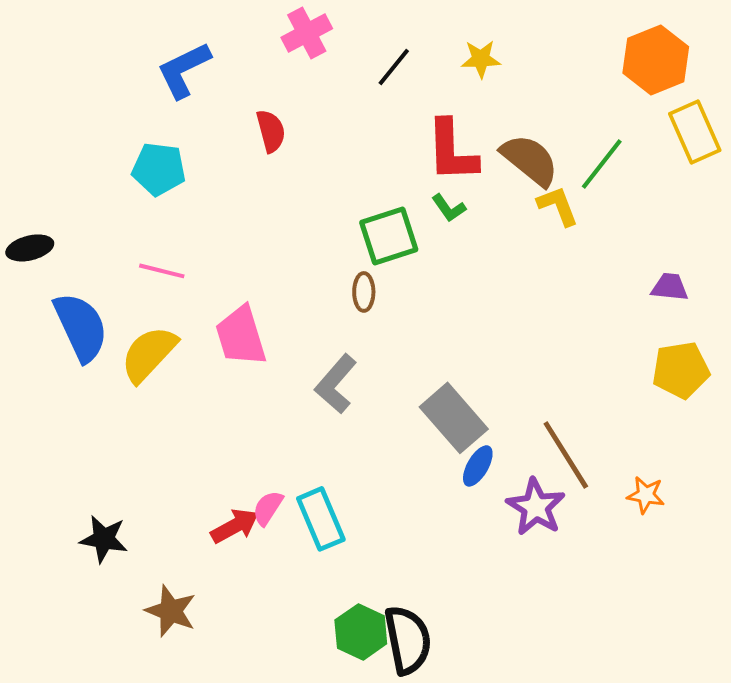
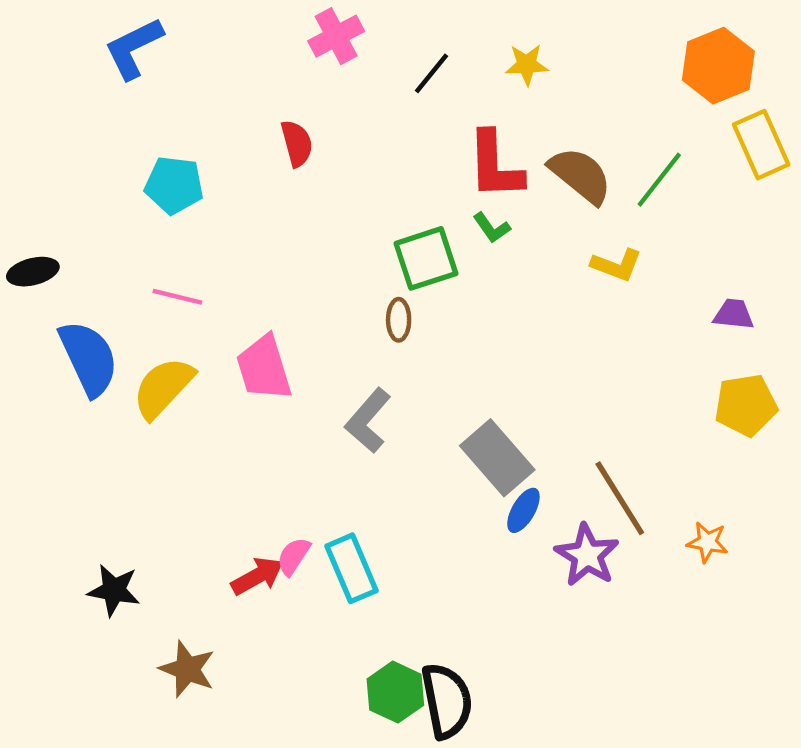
blue L-shape: (184, 70) -> (134, 48), moved
yellow L-shape: (558, 206) -> (617, 265), moved, turned 132

